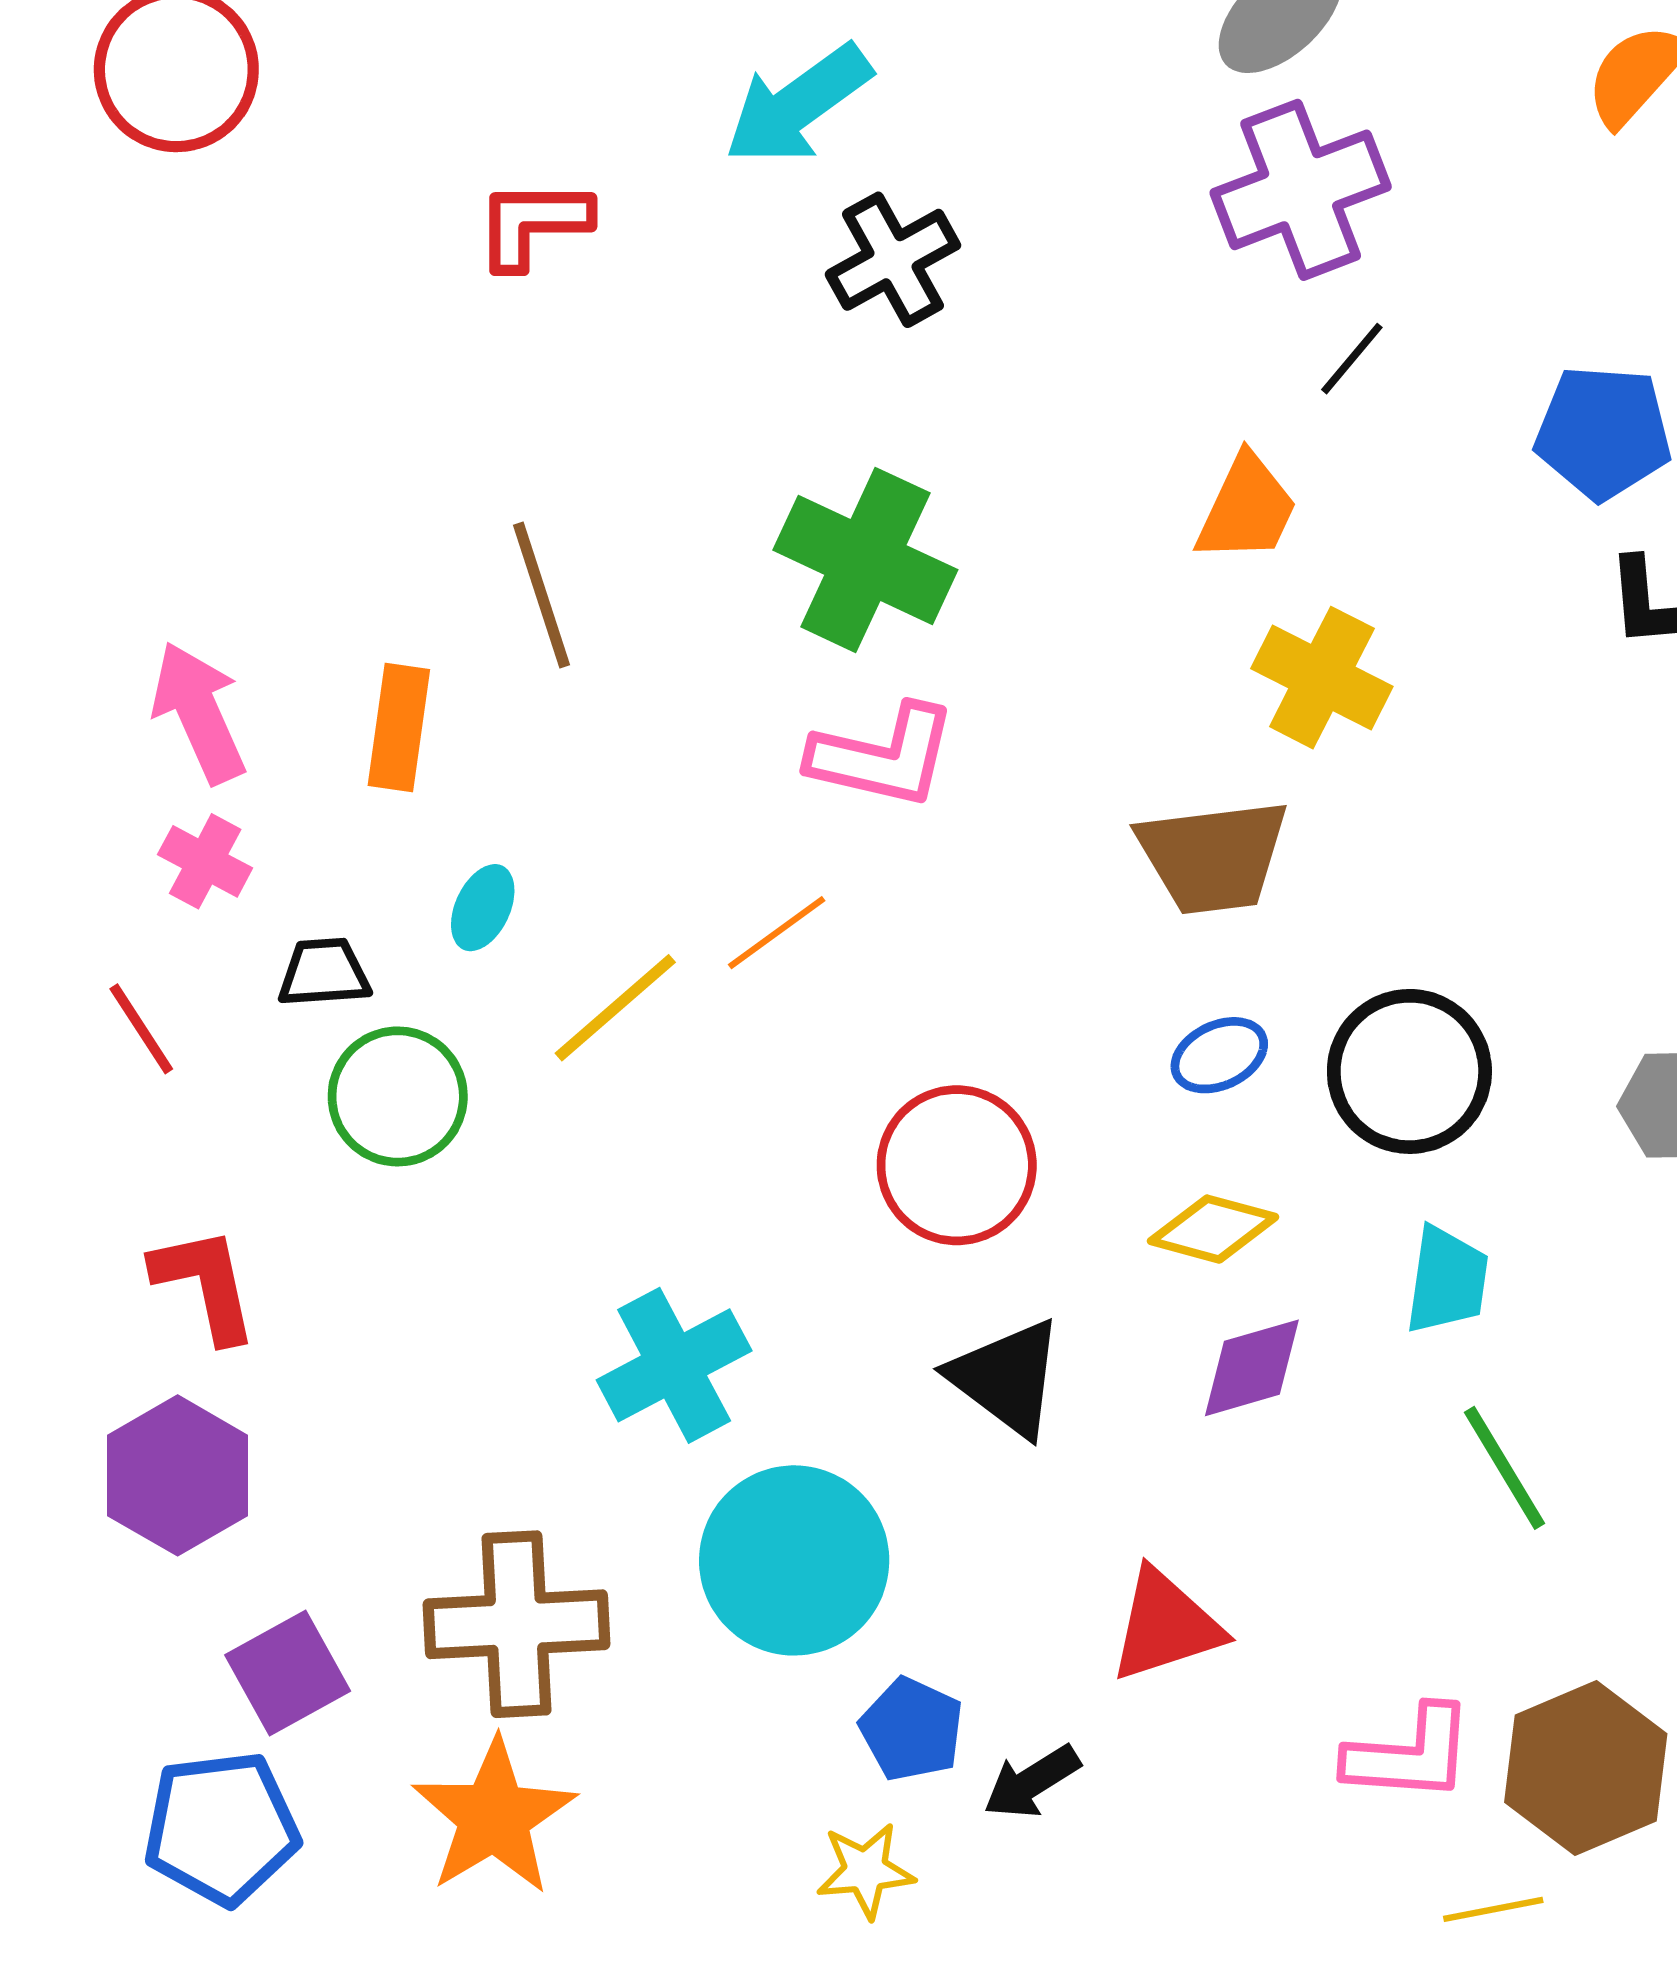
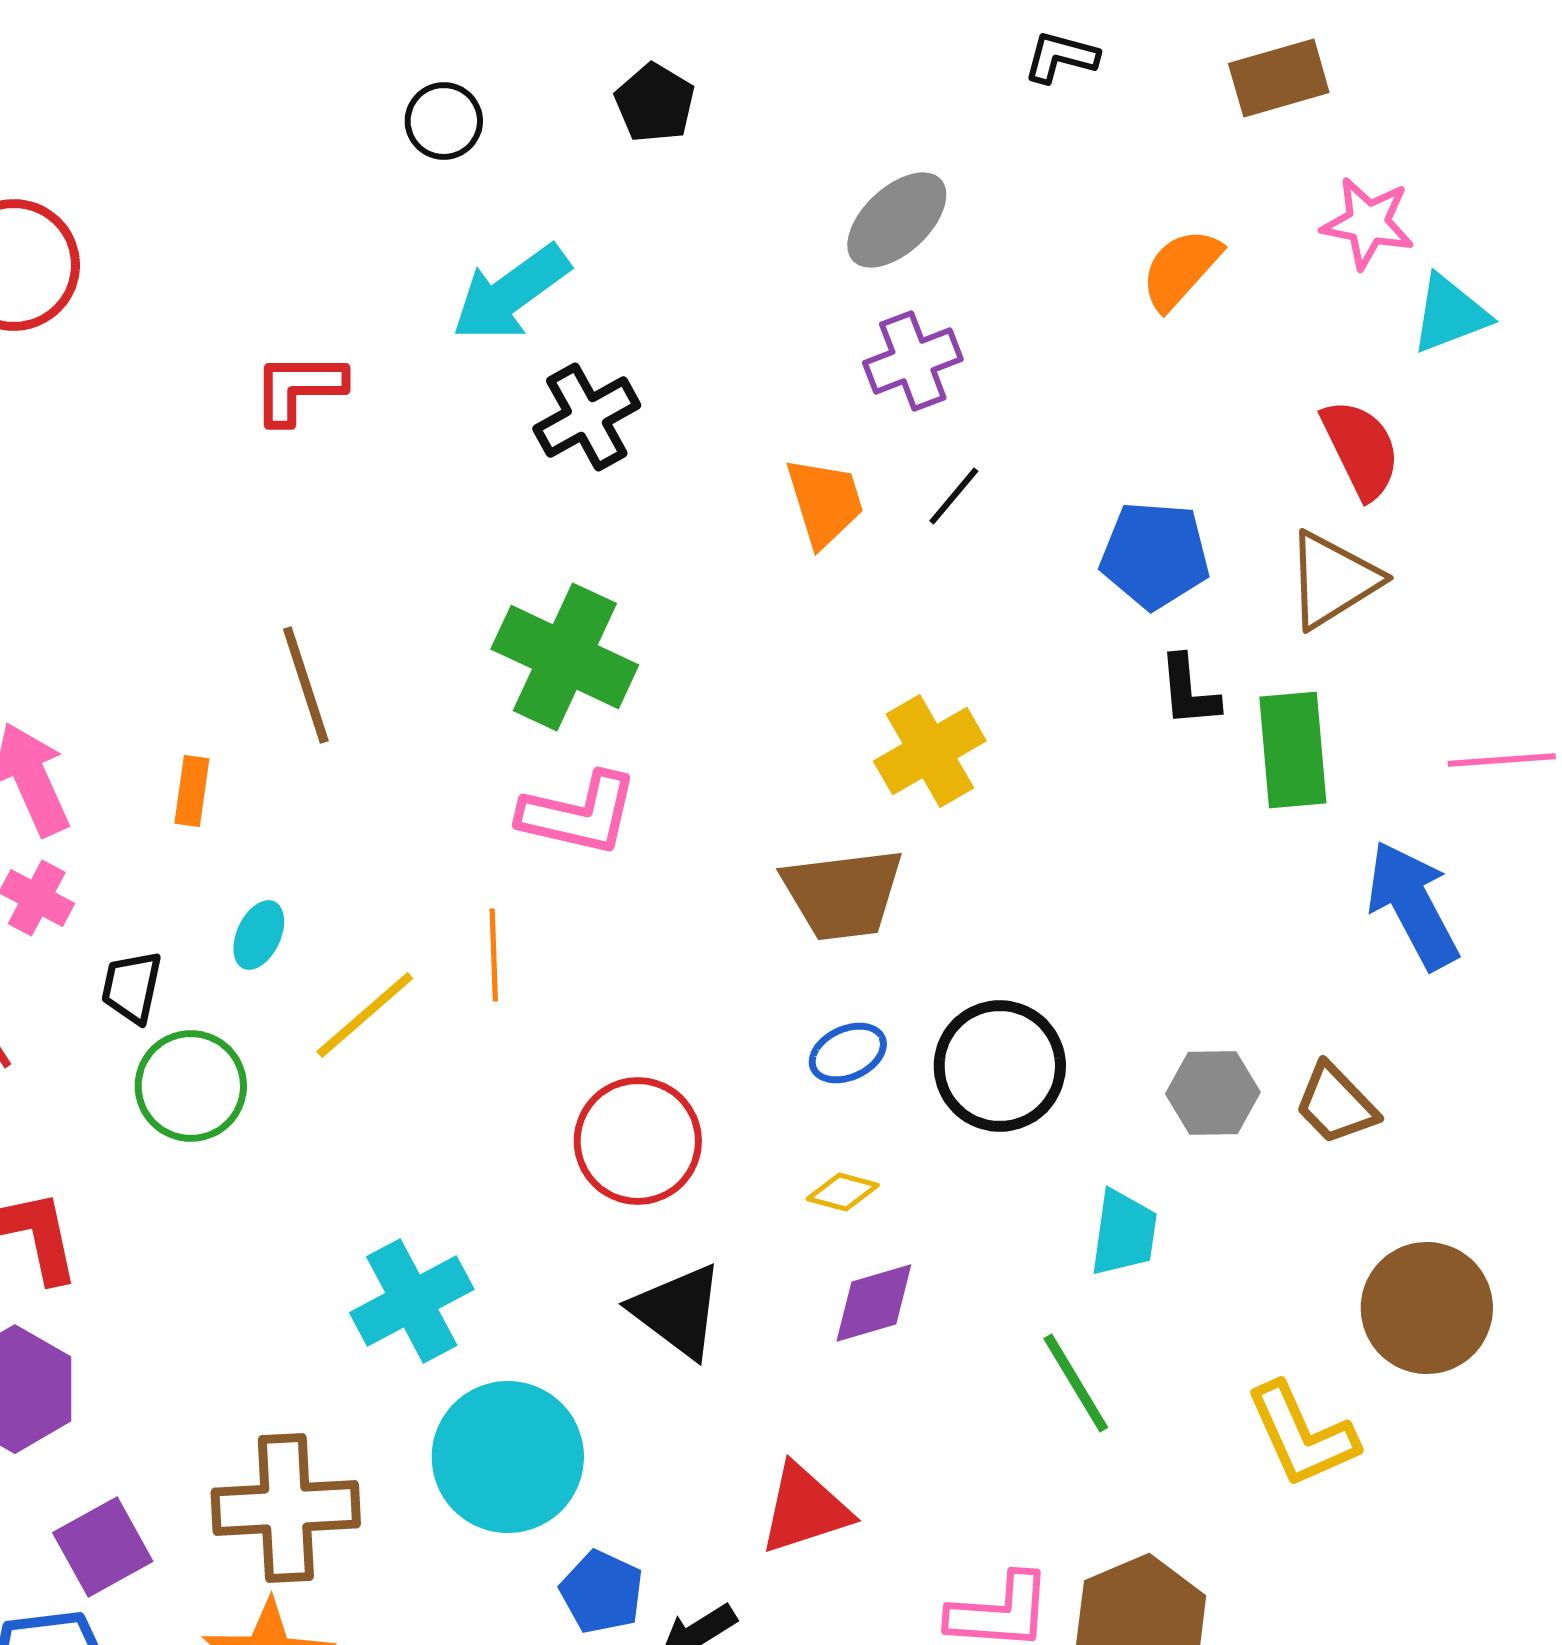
purple cross: (1301, 190) -> (913, 361), size x0.7
orange trapezoid: (1247, 509) -> (825, 502), moved, turned -42
yellow cross: (1322, 678) -> (930, 751), turned 33
orange rectangle: (399, 728) -> (192, 791), size x0.7
orange line: (777, 933) -> (494, 955), turned -56
black trapezoid: (324, 973) -> (132, 987), turned -74
yellow diamond: (1213, 1229) -> (843, 1192), size x0.7
cyan trapezoid: (1447, 1280) -> (1124, 1233), moved

